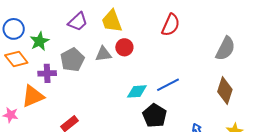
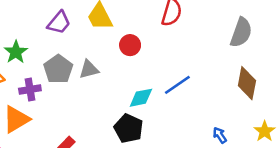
red circle: (124, 47) -> (130, 45), moved
gray triangle: (103, 54) -> (89, 69), moved
black pentagon: (155, 116) -> (129, 128), moved

